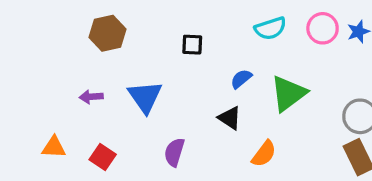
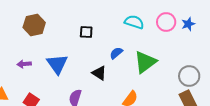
cyan semicircle: (270, 28) -> (134, 22), turned -144
black triangle: (230, 118) -> (99, 73), moved

